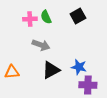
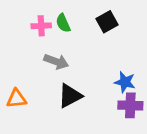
blue star: (79, 67) -> (125, 82), moved
purple cross: (88, 85) -> (130, 105), moved

